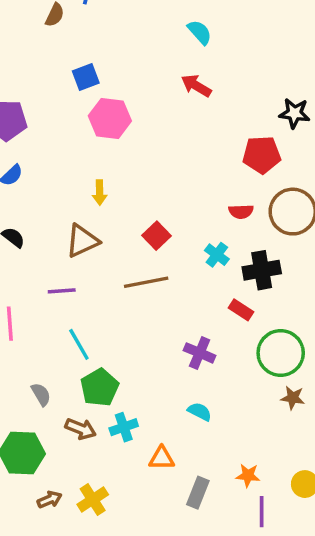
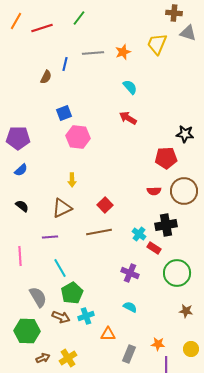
cyan cross: (217, 255) -> (139, 234), moved
gray semicircle: (41, 394) -> (38, 297), size x1.5
brown star: (293, 398) -> (186, 311), moved

